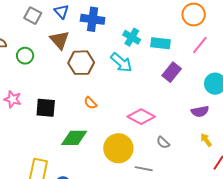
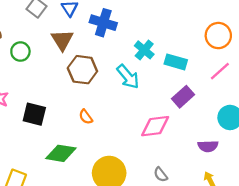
pink diamond: (141, 117) -> (155, 126), moved, turned -44

